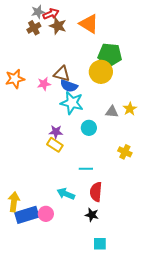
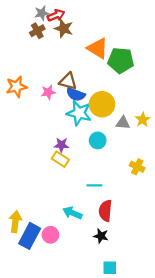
orange triangle: (89, 24) -> (98, 48), moved
yellow circle: (101, 72) -> (102, 104), moved
blue rectangle: (27, 215) -> (30, 236), turned -45

